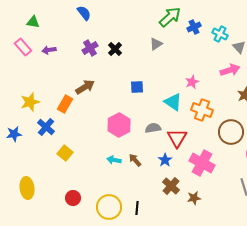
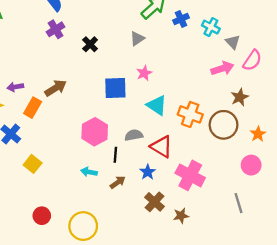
purple cross: (90, 48) -> (56, 29), moved
purple arrow: (49, 50) -> (15, 87), moved
pink star: (192, 82) -> (144, 73), moved
blue square: (137, 87) -> (115, 88), size x1.5
brown circle: (231, 132) -> (224, 125), moved
red triangle: (177, 138) -> (161, 147), turned -30
brown arrow: (135, 160) -> (118, 182), moved, turned 96
black line: (137, 208) -> (115, 155), moved

